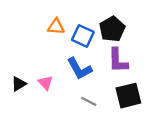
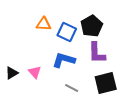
blue L-shape: (79, 69) -> (64, 60), turned 135

